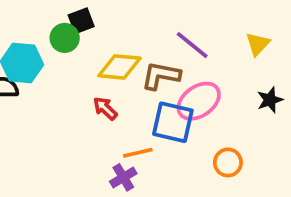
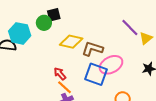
purple line: (192, 45) -> (130, 28), moved
red arrow: (105, 108) -> (60, 74), moved
orange line: (138, 153) -> (65, 87), moved, turned 49

